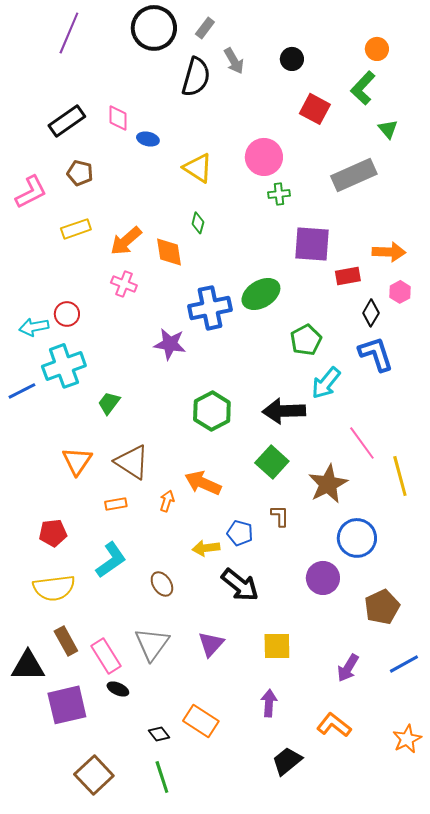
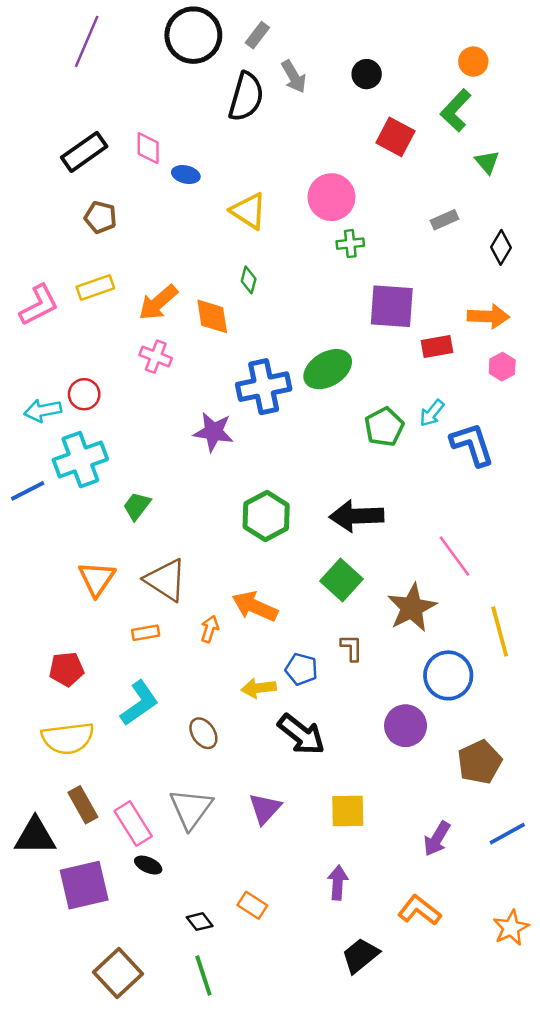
gray rectangle: (354, 175) -> (444, 220), size x0.5
pink L-shape: (31, 192) -> (39, 305), moved
black diamond: (371, 313) -> (501, 247), moved
cyan arrow: (326, 383) -> (432, 413), moved, size x0.7
yellow line: (400, 476) -> (500, 632), moved
orange rectangle: (201, 721) -> (252, 905), size x0.7

